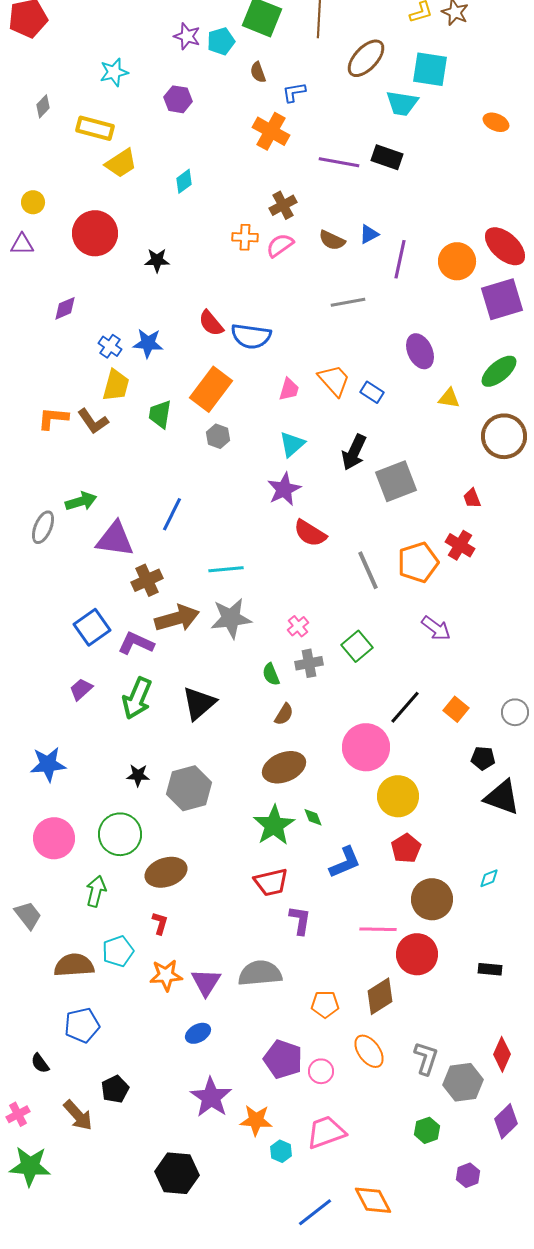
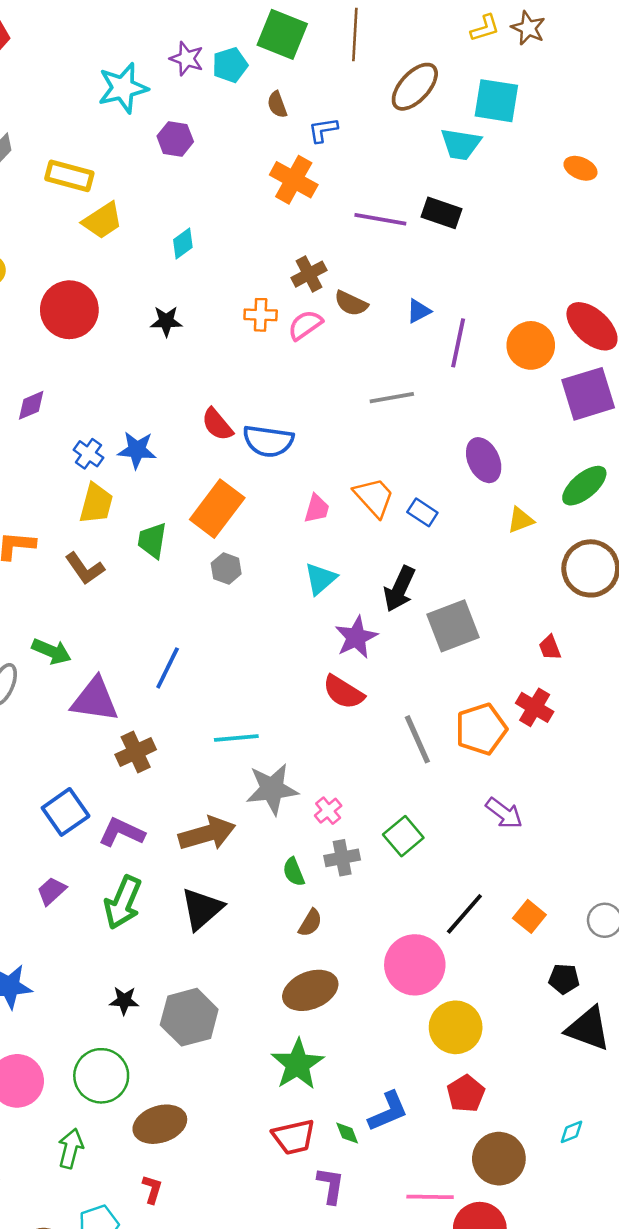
cyan star: (114, 72) -> (123, 88), moved, size x1.4
brown semicircle: (332, 240) -> (351, 303), moved
black star: (157, 260) -> (166, 321), moved
yellow triangle: (449, 398) -> (521, 520), turned -30
brown L-shape: (93, 421) -> (85, 568), moved
purple star: (284, 489) -> (356, 637), moved
green arrow: (81, 501) -> (52, 651), turned 40
brown arrow: (177, 618) -> (207, 834), moved
gray star: (231, 618) -> (272, 789), moved
green diamond: (313, 817) -> (347, 1133), moved

